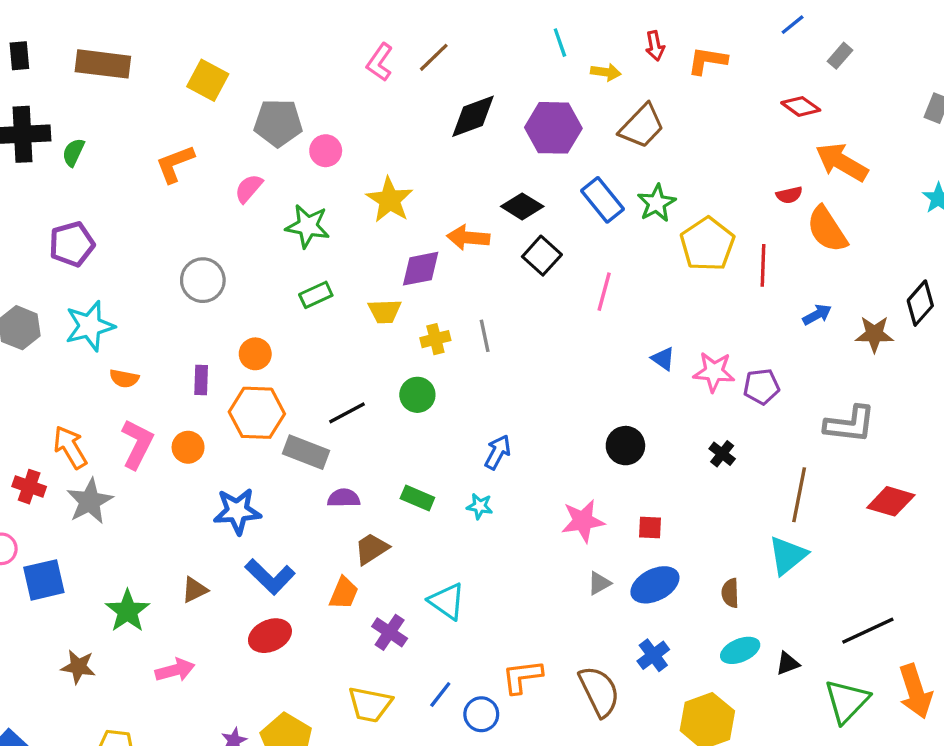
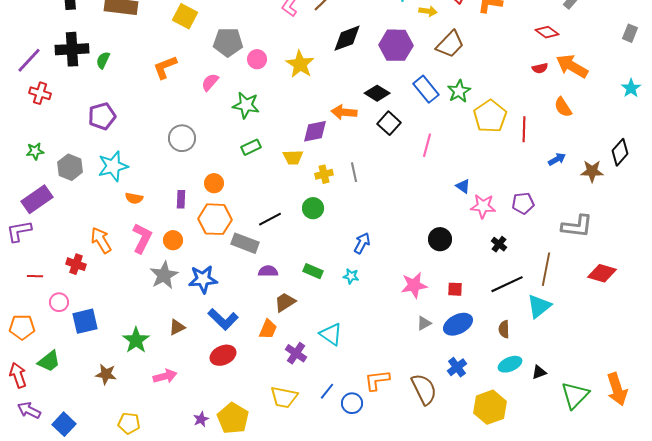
red semicircle: (789, 195) -> (540, 68), moved
yellow star: (390, 200) -> (300, 64), moved
orange semicircle: (827, 229) -> (563, 107), size x0.7
pink star: (714, 372) -> (483, 206), moved
gray star: (90, 501) -> (164, 275), moved
black line: (868, 631) -> (507, 284), moved

